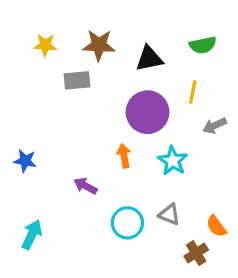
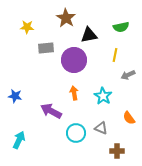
brown star: (99, 45) -> (66, 18), moved, turned 30
purple circle: (148, 112) -> (74, 60), moved
purple arrow: (85, 186) -> (51, 111), size x1.5
orange semicircle: (216, 226) -> (129, 118), moved
brown cross: (196, 253) -> (117, 151), turned 32

